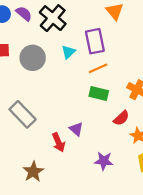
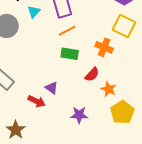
cyan triangle: (68, 52) -> (34, 12), moved
red arrow: (59, 142) -> (37, 101), turned -36

